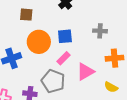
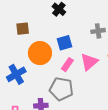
pink triangle: (85, 72) -> (89, 62), moved

